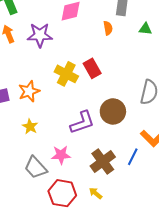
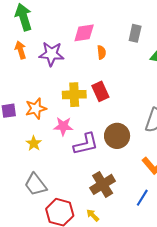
orange semicircle: (108, 28) -> (101, 52), moved
yellow cross: (66, 74) -> (74, 95), turned -35
pink star: (61, 155) -> (63, 126), moved
blue line: (133, 157) -> (142, 198), moved

